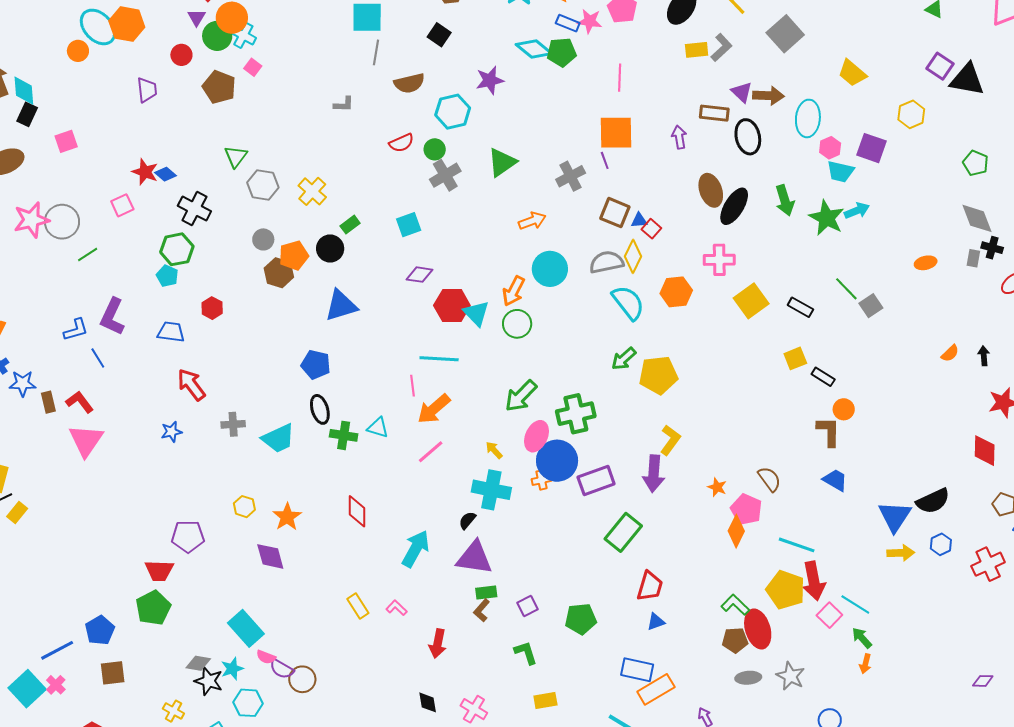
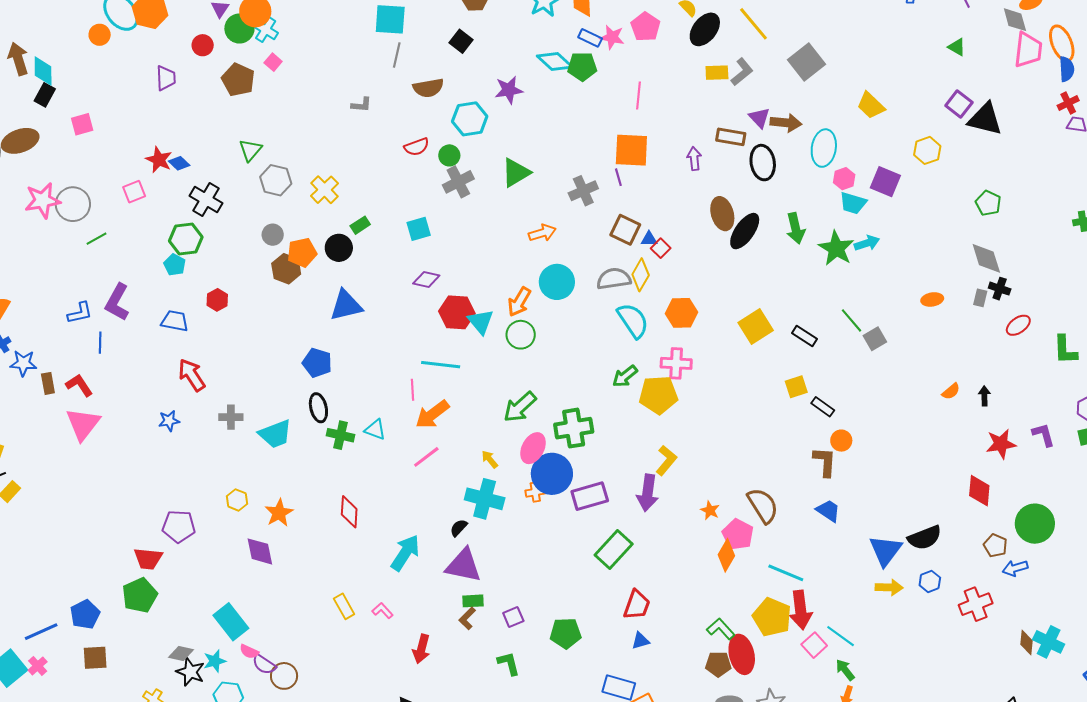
pink cross: (719, 260) -> (676, 363), moved
blue line: (98, 358) -> (100, 343), turned 30
brown semicircle: (769, 479) -> (763, 505), size x1.4

